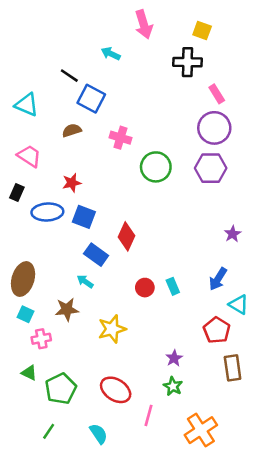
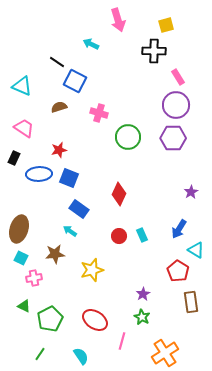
yellow square: (202, 30) -> (166, 25), turned -35
red diamond: (127, 236) -> (119, 194), moved

